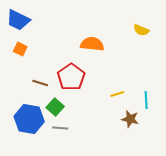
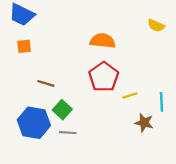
orange square: (20, 49) -> (24, 46), turned -32
red pentagon: (71, 77) -> (104, 77), moved

